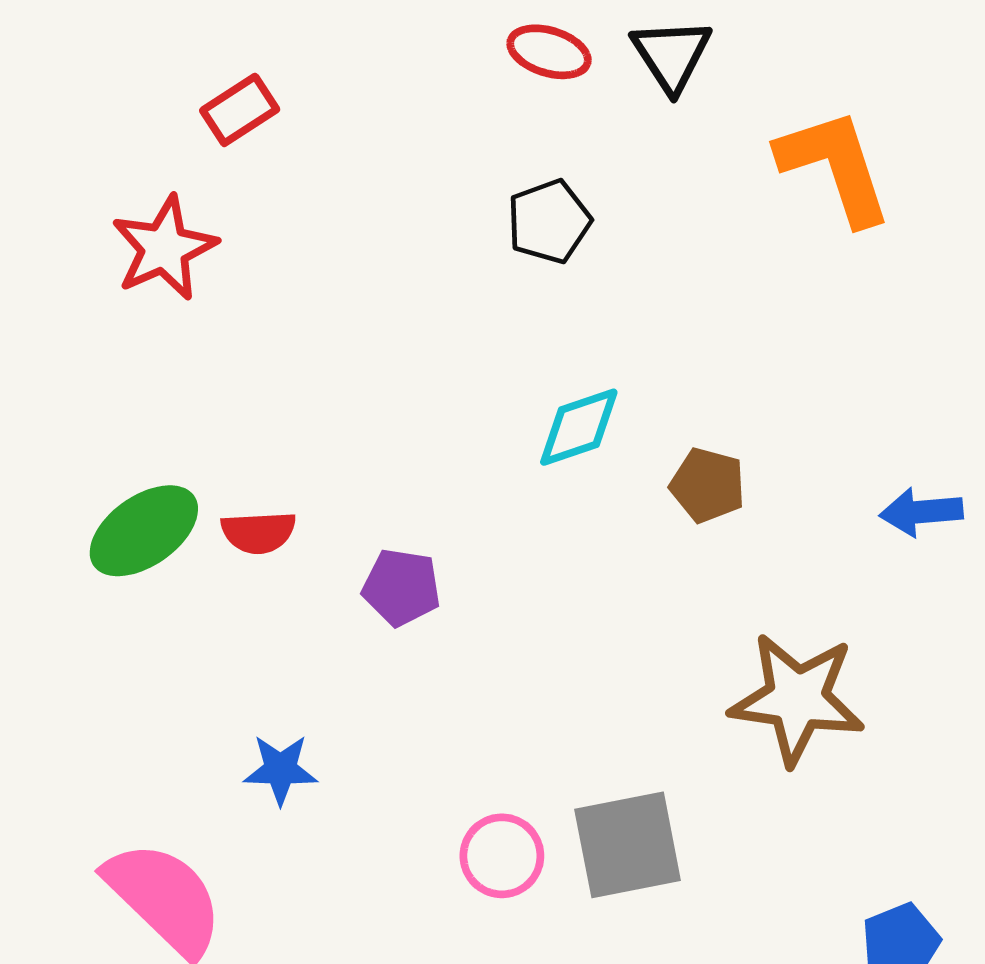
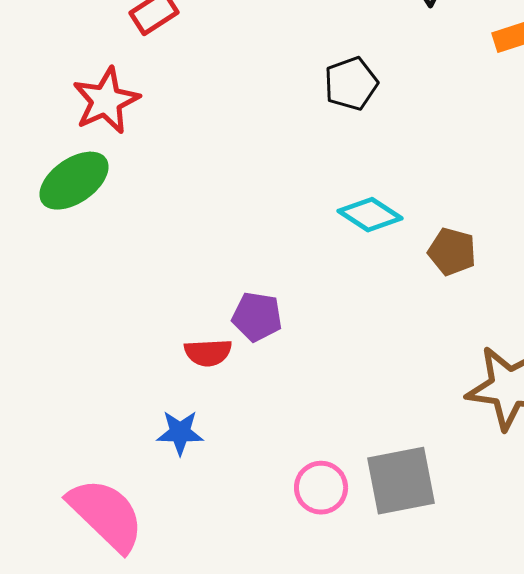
cyan diamond: (579, 427) -> (370, 215), turned 52
green ellipse: (144, 531) -> (74, 181), moved
red semicircle: (258, 532) -> (208, 353), moved

